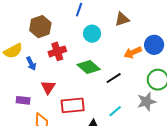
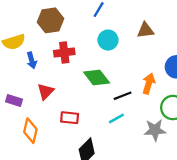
orange arrow: (133, 53) -> (149, 84), moved, turned 120
red rectangle: (73, 105) -> (70, 118), size x0.7
cyan line: (115, 111) -> (116, 118), moved

